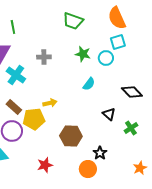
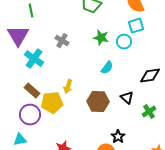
gray cross: (44, 57) -> (62, 41), turned 32
black diamond: (132, 92) -> (150, 76), turned -55
yellow arrow: (50, 103) -> (68, 87), turned 120
brown hexagon: (71, 136) -> (98, 102), moved

